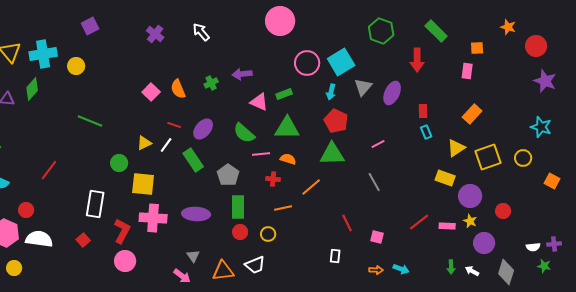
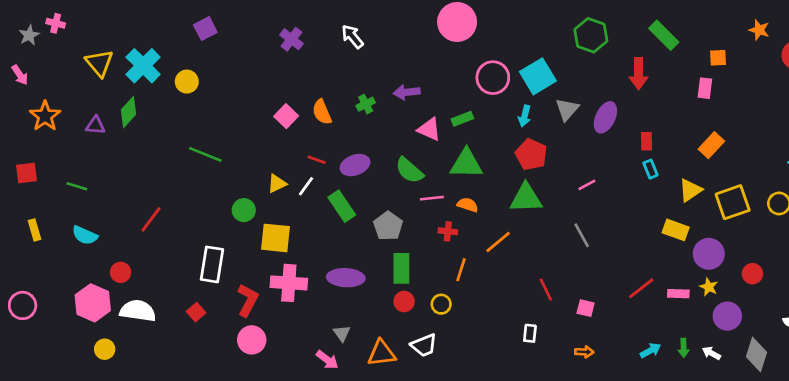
cyan cross: (43, 54) -> (143, 66), turned -36
purple ellipse: (203, 129) -> (355, 165), turned 30
orange line: (283, 208) -> (461, 270), turned -60
cyan arrow: (401, 269) -> (650, 351), moved, turned -49

